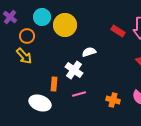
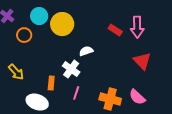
yellow arrow: (24, 56) -> (16, 72), moved
pink line: (79, 94) -> (76, 93), turned -56
orange cross: (113, 100) -> (110, 99), size x1.5

